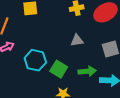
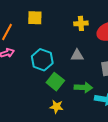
cyan hexagon: (35, 60) -> (42, 60), moved

